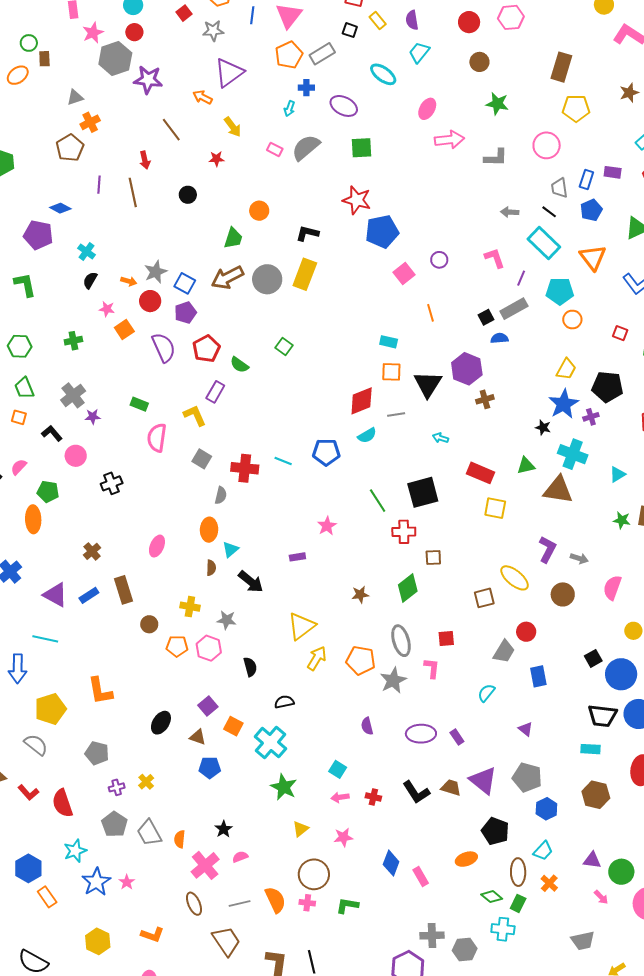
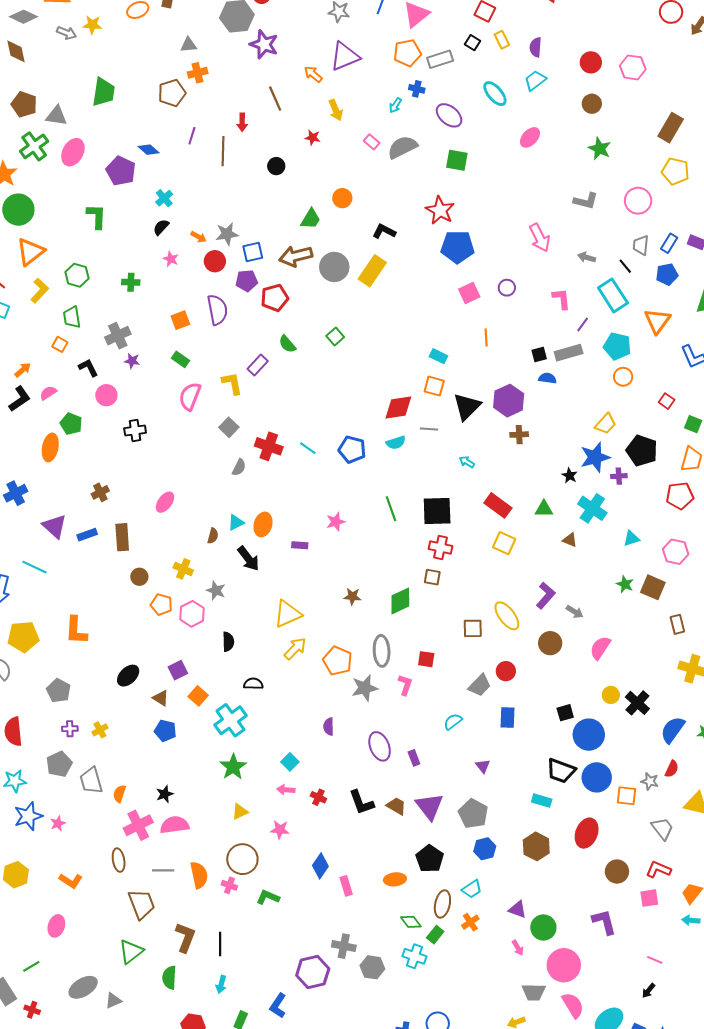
pink arrow: (449, 140) -> (540, 238), moved, turned 56
blue square: (185, 283) -> (253, 252), turned 35
orange square: (124, 329) -> (180, 320), moved
red pentagon: (206, 349) -> (275, 298), moved
brown triangle: (558, 490) -> (570, 540), size x0.5
orange ellipse: (209, 530) -> (263, 524), moved
red cross: (404, 532) -> (440, 548), moved
purple ellipse: (421, 734) -> (380, 746), turned 56
pink semicircle: (240, 857) -> (175, 825), size x1.8
gray trapezoid: (583, 941) -> (534, 992), moved

